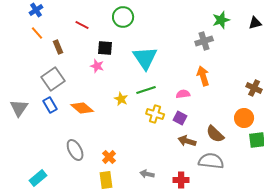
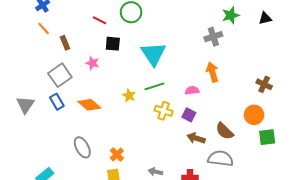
red line: (82, 25) -> (100, 20), moved
pink star: (97, 66) -> (92, 63), moved

